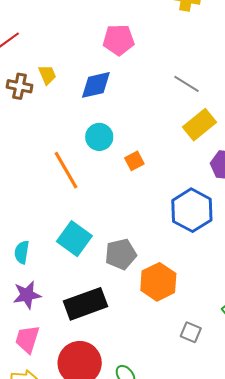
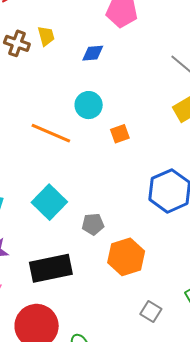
blue diamond: (96, 85) -> (93, 53), size x0.7
orange line: (66, 170) -> (51, 133), turned -45
gray pentagon: (121, 254) -> (93, 224), size x0.7

